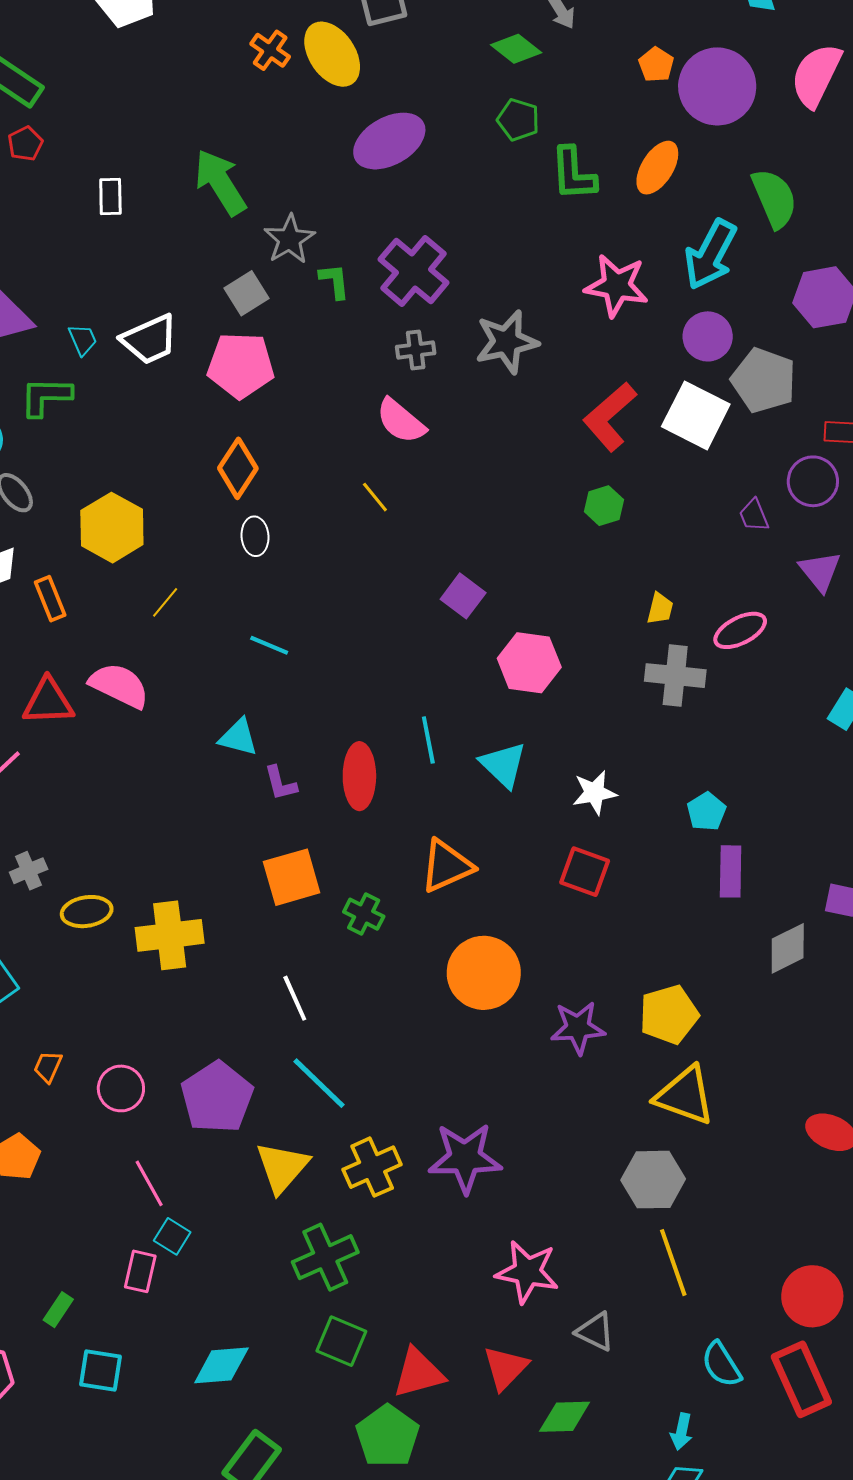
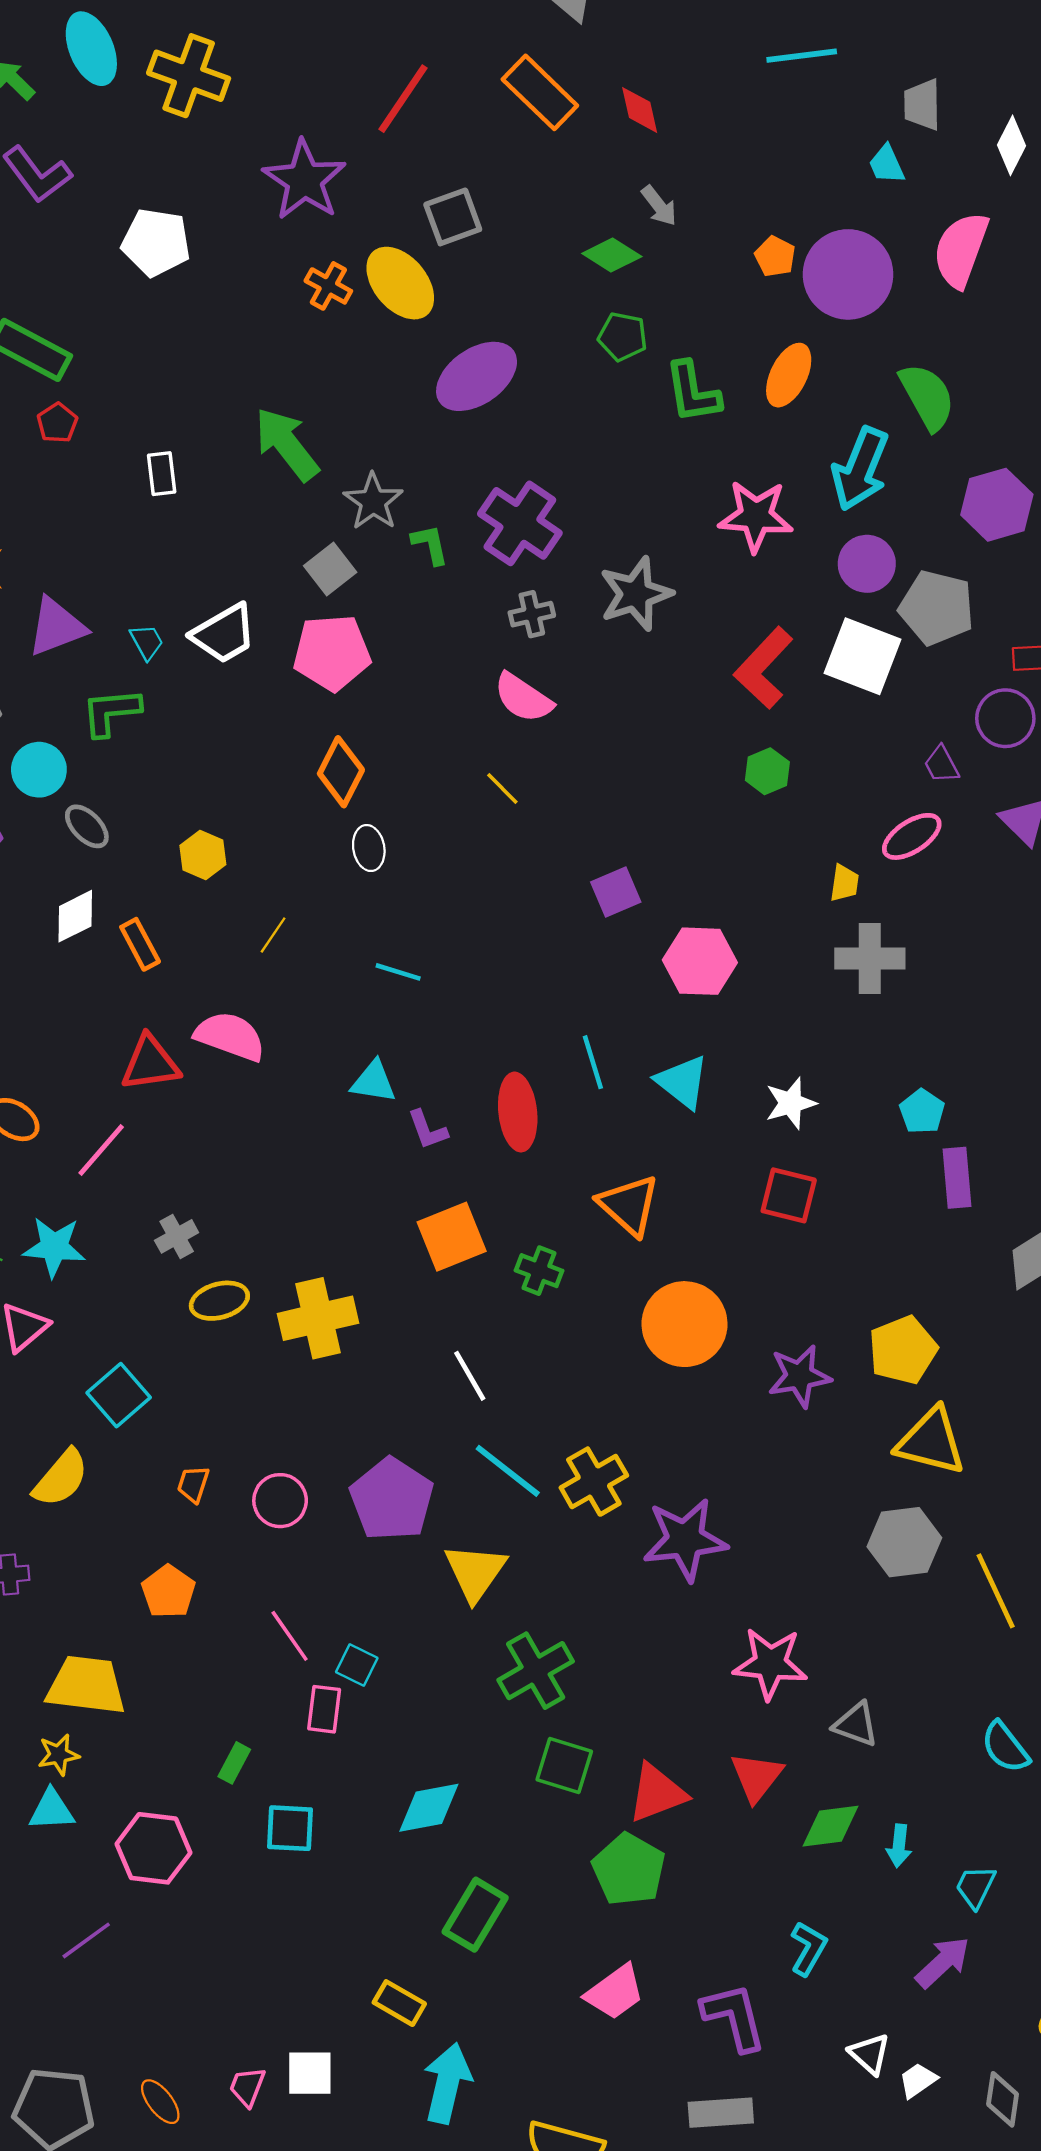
yellow hexagon: (112, 528) -> (203, 855), size x0.6
purple square: (463, 596) -> (616, 892), turned 36
pink ellipse: (740, 630) -> (912, 836), moved
orange triangle: (447, 866) -> (629, 1205), turned -48
gray cross: (29, 871) -> (177, 1236), moved
yellow cross: (372, 1167) -> (594, 1482), moved
pink line: (149, 1183) -> (290, 1636), moved
yellow line: (673, 1263) -> (996, 1591), moved
cyan arrow: (682, 1432) -> (899, 1846), moved

